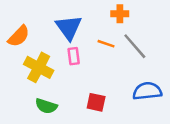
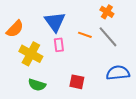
orange cross: (120, 14) -> (107, 12), moved, turned 32

